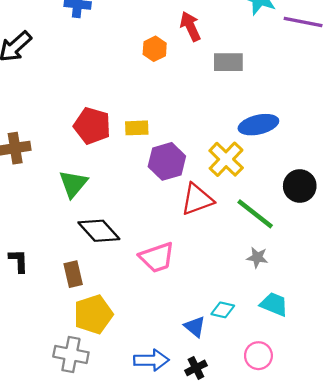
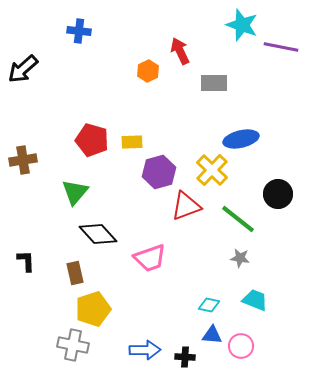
blue triangle: (195, 327) -> (212, 335), moved, turned -35
black cross: (196, 368) -> (185, 357), turned 30

